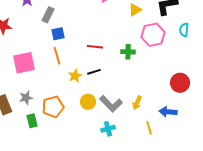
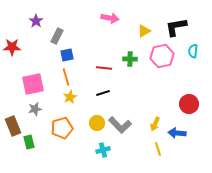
green cross: (128, 52) -> (130, 59), moved
yellow star: (75, 76) -> (70, 97), moved
gray star: (26, 98) -> (35, 109), moved
yellow arrow: (137, 103) -> (155, 124), moved
green rectangle: (32, 121) -> (29, 142), moved
cyan cross: (108, 129) -> (103, 150), moved

